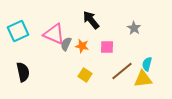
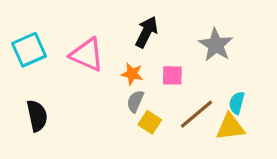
black arrow: (91, 20) -> (147, 32), turned 66
gray star: (134, 28) -> (216, 45), size x1.5
gray semicircle: (66, 44) -> (135, 101), moved
yellow square: (85, 75) -> (150, 122), moved

